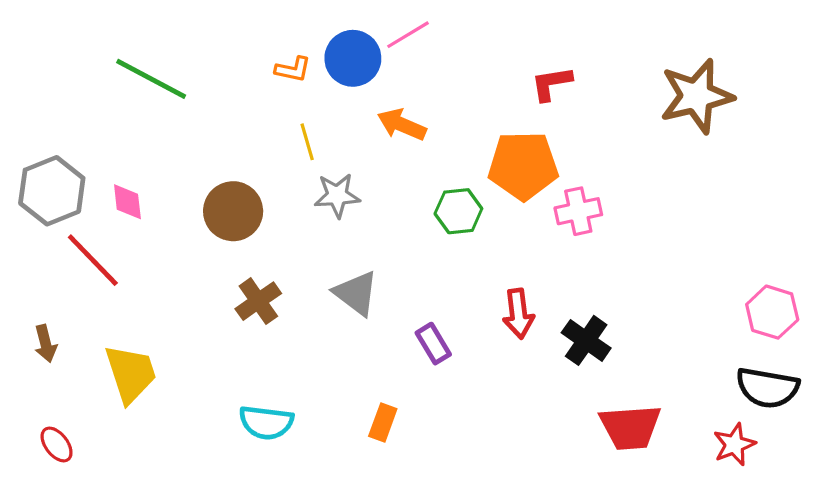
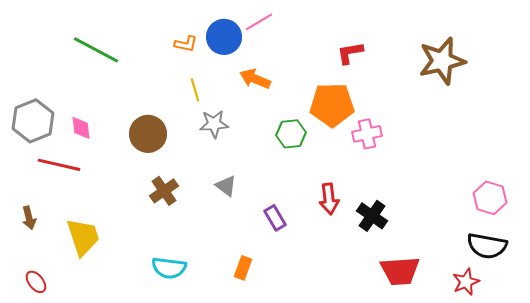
red line: (93, 260) -> (59, 165), turned -33
gray triangle: (356, 293) -> (226, 186), size x0.7

